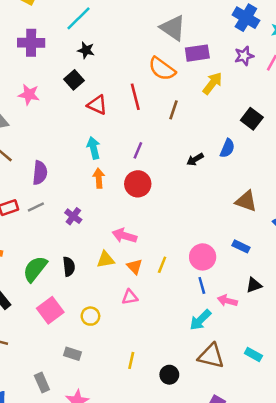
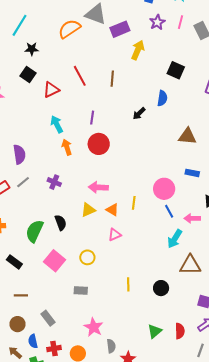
orange semicircle: (162, 69) -> (69, 29), moved, turned 125
red triangle: (97, 105) -> (51, 90), turned -36
gray rectangle: (42, 382) -> (48, 318), moved

